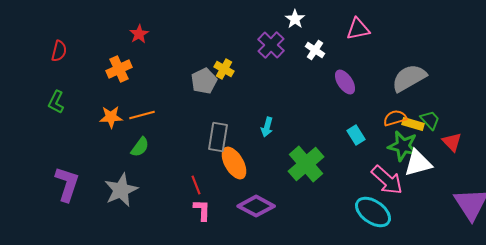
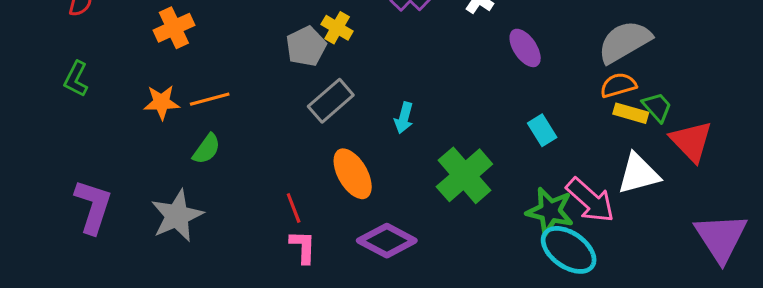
orange semicircle: (395, 118) -> (618, 85), moved
gray rectangle: (218, 137) -> (331, 101), moved, turned 40
red triangle: (452, 142) -> (691, 141), size x1.4
green star: (403, 146) -> (550, 211), moved

